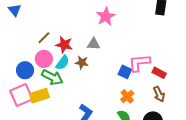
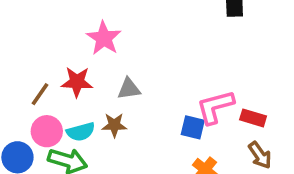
pink star: (106, 16) -> (104, 38), moved
red star: (64, 45) -> (77, 82), moved
cyan semicircle: (63, 63) -> (81, 132), turned 49

